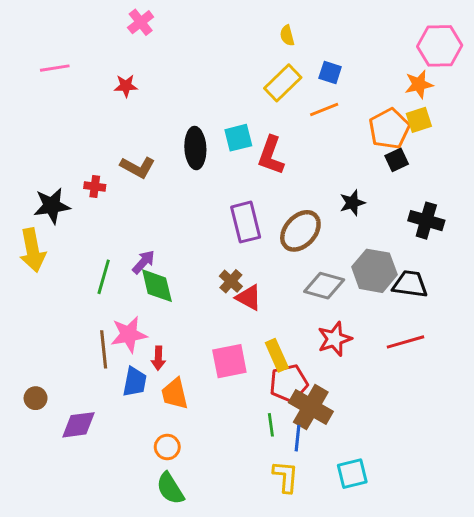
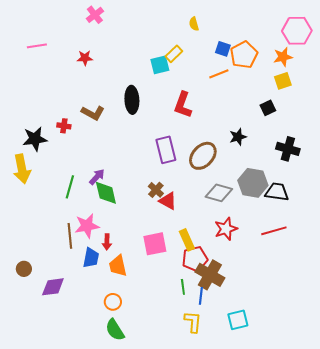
yellow rectangle: (283, 83) -> (174, 54), moved, size x0.7
orange pentagon: (389, 129) -> (244, 55), moved
cyan square: (238, 138) -> (160, 65), moved

